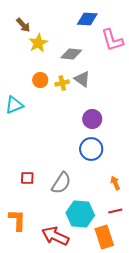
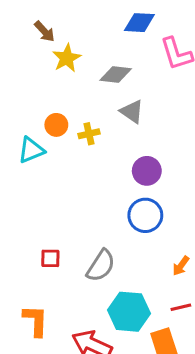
orange circle: (40, 80) -> (56, 125), moved
yellow cross: (62, 83) -> (89, 134), moved
orange arrow: (115, 183) -> (181, 266), turned -120

